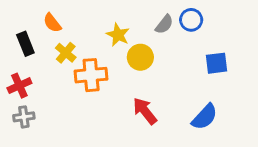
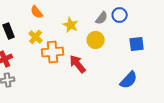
orange semicircle: (52, 23) -> (37, 12), moved
yellow circle: (140, 57) -> (96, 40), moved
red arrow: (145, 111) -> (78, 64), moved

